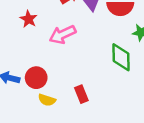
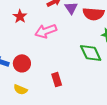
green diamond: (121, 57) -> (91, 53), turned -30
yellow semicircle: (47, 100) -> (20, 90), moved

